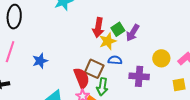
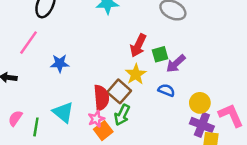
yellow star: (108, 41) -> (136, 74), moved, turned -30
blue semicircle: (115, 60) -> (166, 90), moved
purple cross: (139, 76) -> (202, 125), moved

